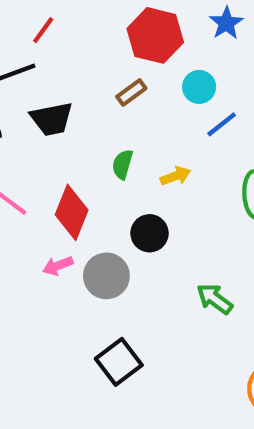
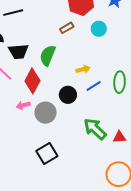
black trapezoid: (52, 119) -> (18, 51), moved
blue line: (222, 124) -> (94, 86), moved
green semicircle: (122, 164) -> (48, 55), moved, size x1.5
green arrow: (215, 299) -> (95, 129), size x1.4

